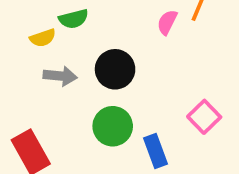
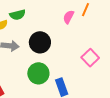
pink square: (204, 117) -> (90, 58), moved

